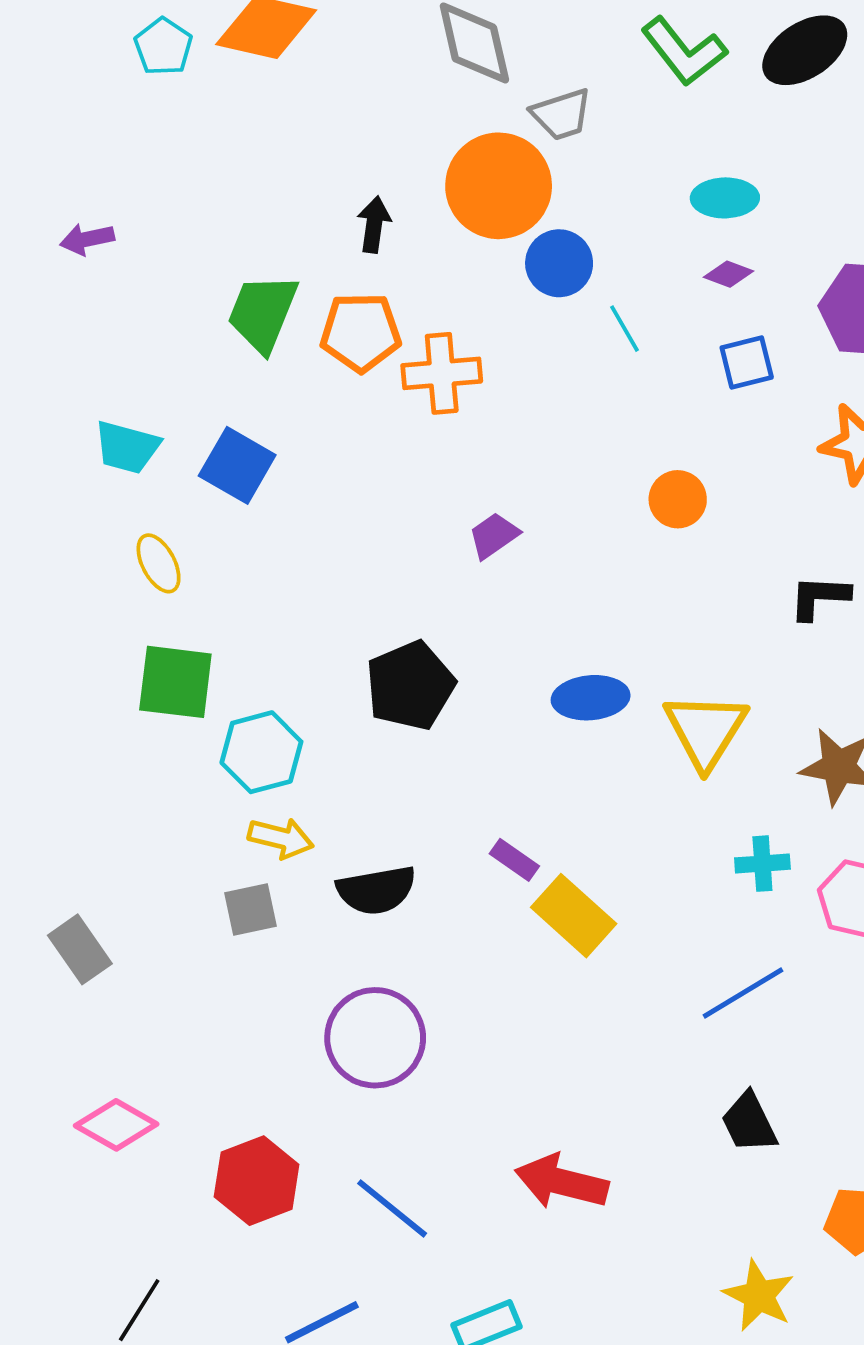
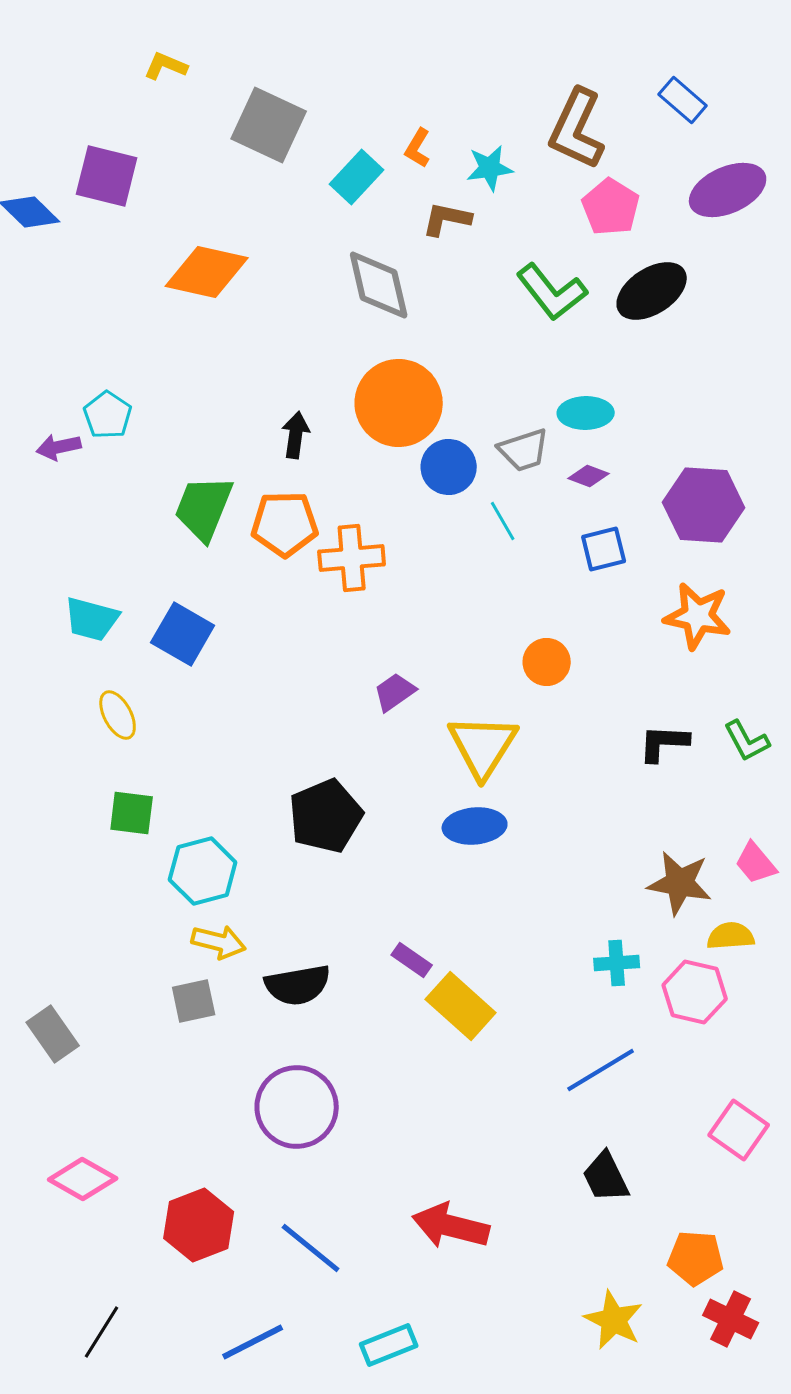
cyan pentagon: (163, 47) -> (108, 415), moved
gray trapezoid: (562, 114) -> (524, 450), moved
green square: (175, 682) -> (132, 813), size x0.7
yellow triangle: (706, 730) -> (483, 746), moved

